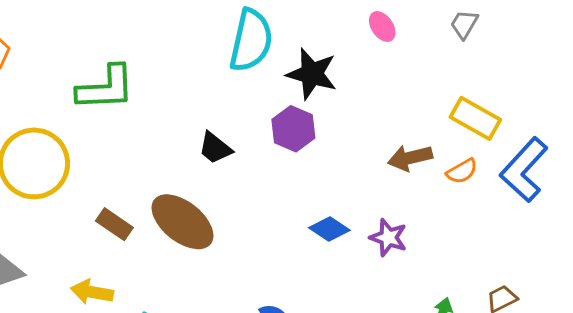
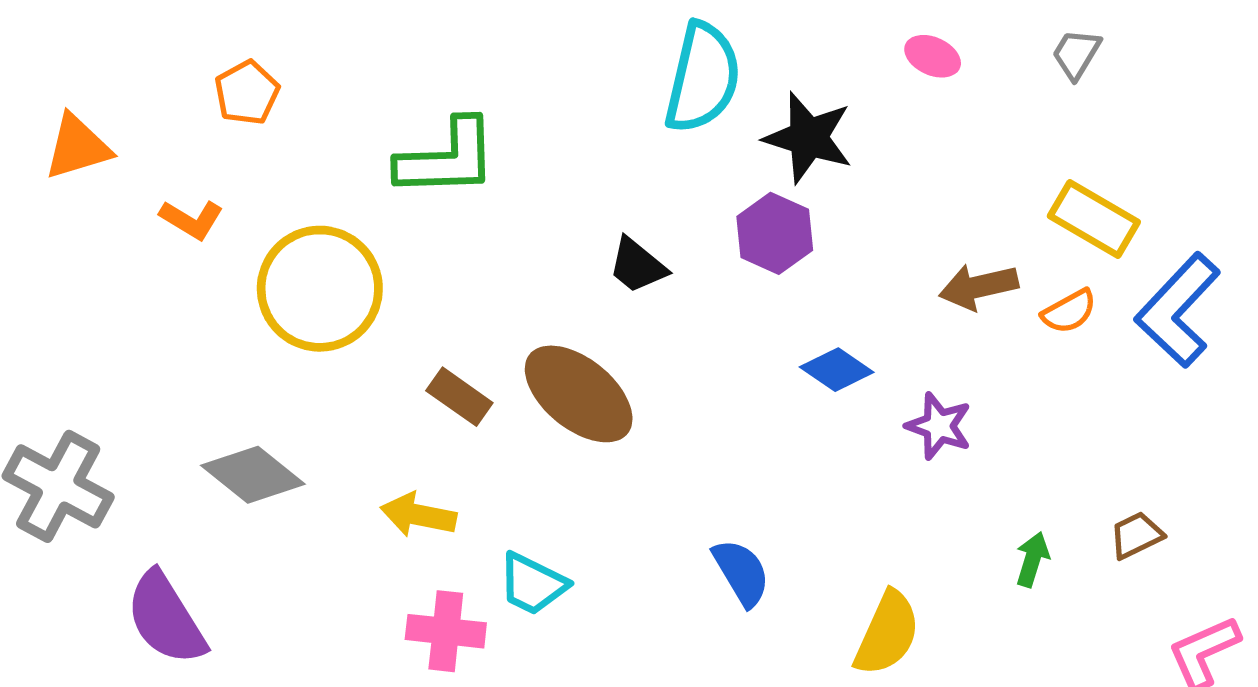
pink ellipse: (382, 27) -> (933, 56), turned -32
blue diamond: (329, 229) -> (837, 370), moved

